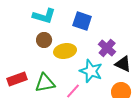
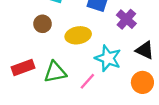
brown circle: (44, 40) -> (43, 24), moved
purple cross: (107, 48) -> (126, 19), moved

